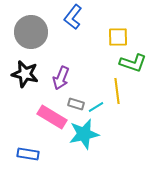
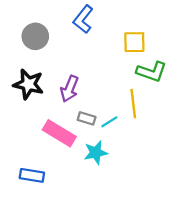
gray circle: (31, 32) -> (35, 36), size x0.7
cyan star: (84, 134) -> (96, 153), size x0.7

